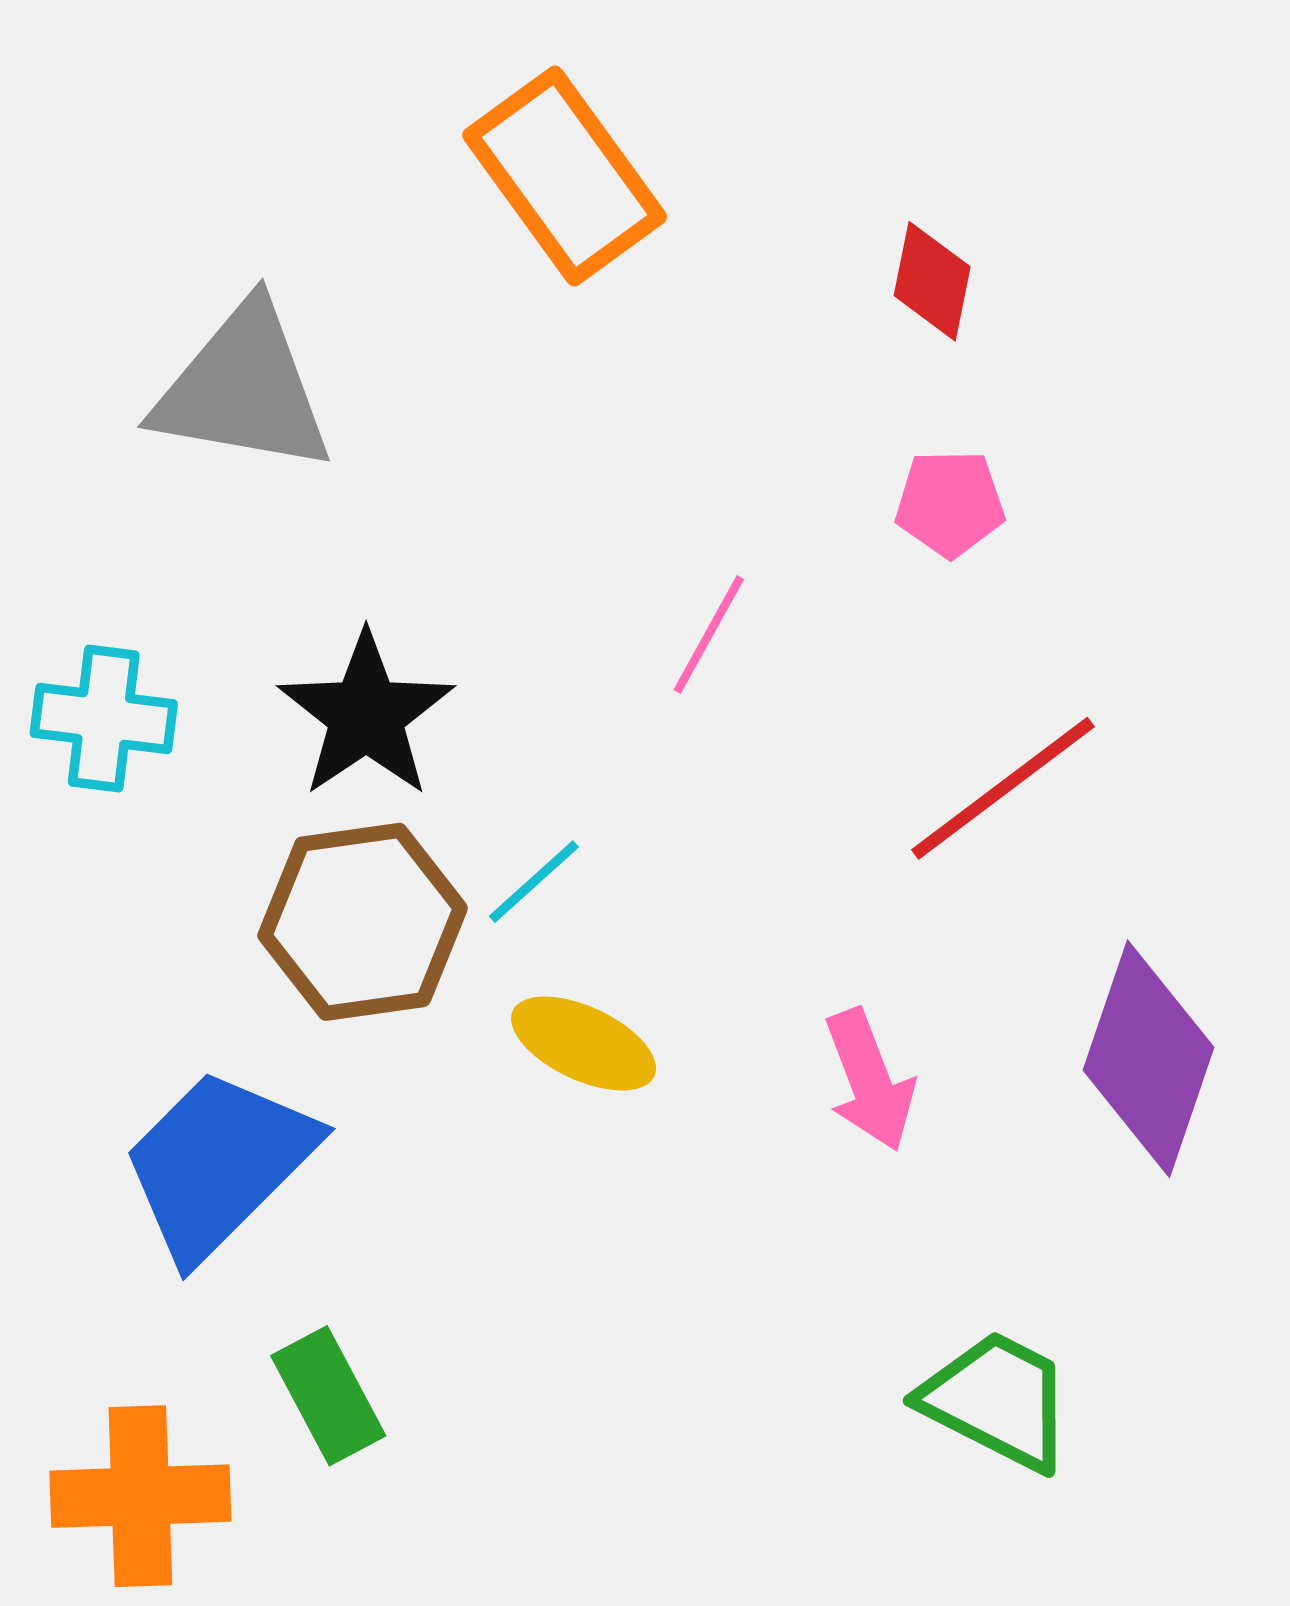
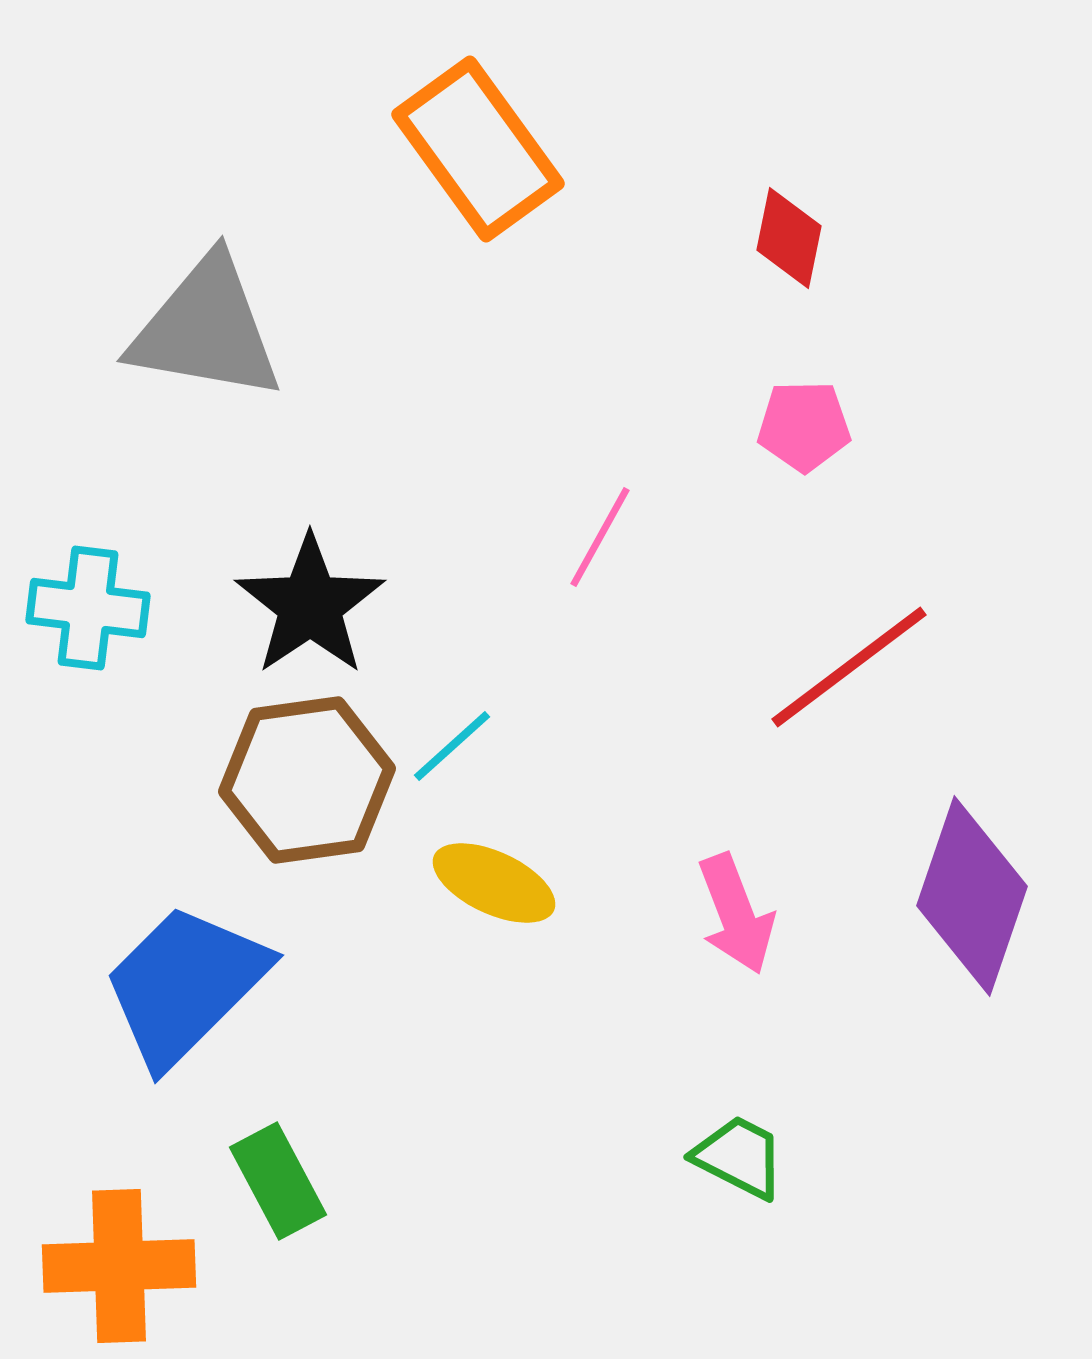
green trapezoid: (997, 1400) -> (739, 1157), moved, size x0.7

